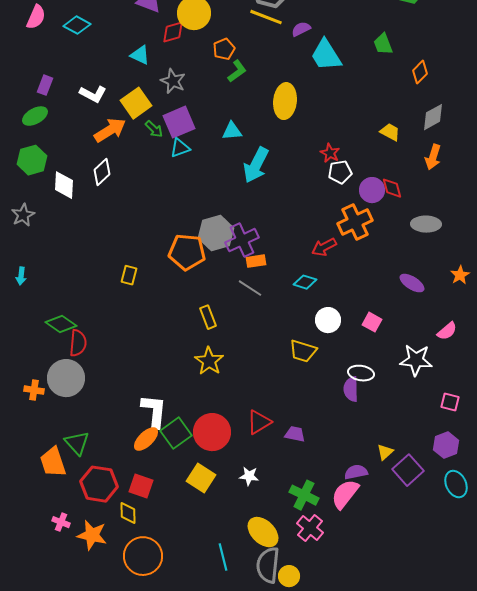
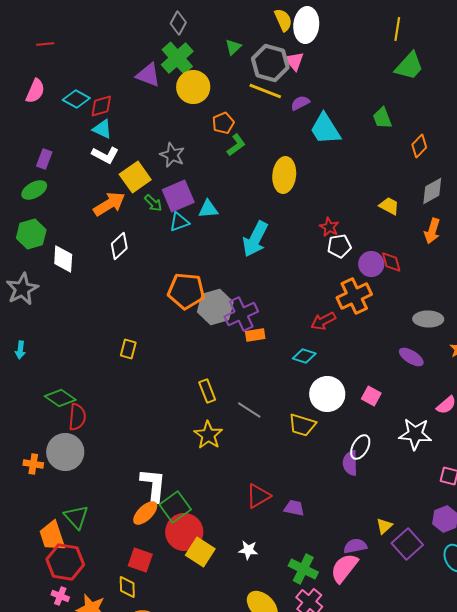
red diamond: (173, 32) -> (101, 106), moved
cyan triangle: (140, 55) -> (102, 129), moved
white L-shape: (93, 94) -> (105, 155), moved
cyan triangle: (232, 131) -> (208, 209), moved
white diamond: (102, 172) -> (119, 246), moved
gray star: (23, 215) -> (22, 289), size x1.4
gray ellipse: (426, 224) -> (428, 319), moved
orange pentagon: (187, 252) -> (186, 291), moved
gray line: (250, 288) -> (249, 410), moved
white circle: (328, 320) -> (327, 394), size x1.4
white ellipse: (361, 373) -> (360, 447), turned -70
red circle: (212, 432) -> (184, 532), moved
red hexagon: (99, 484) -> (65, 562), moved

